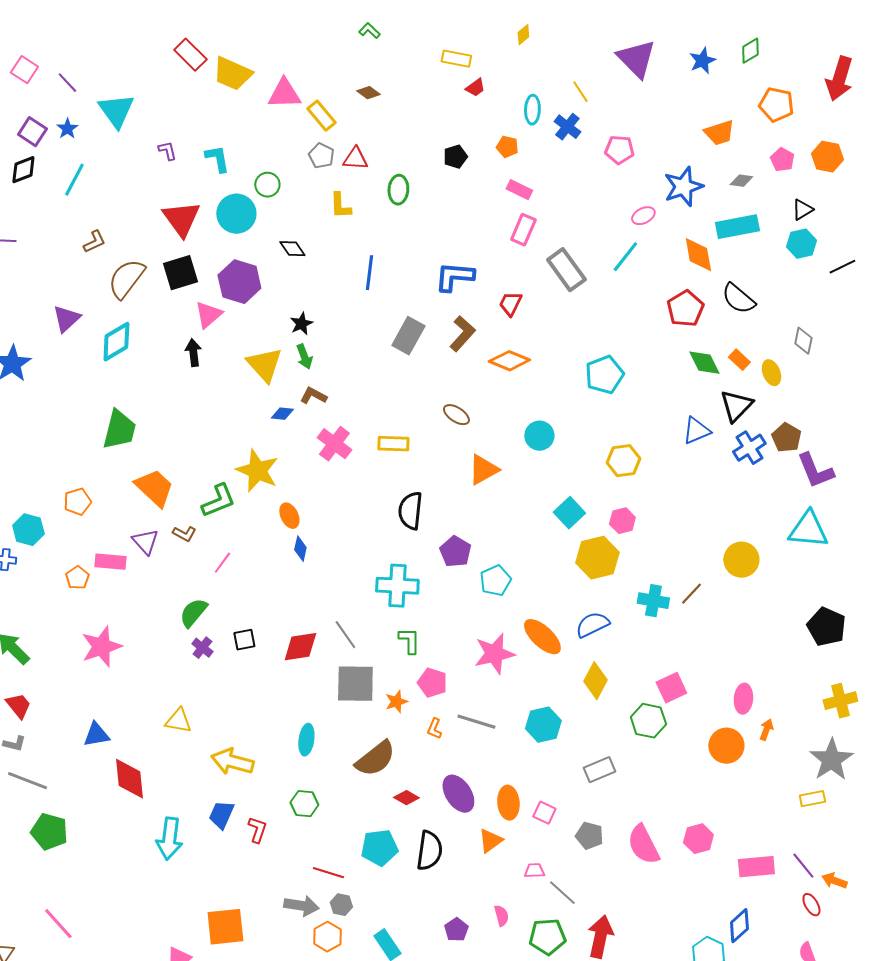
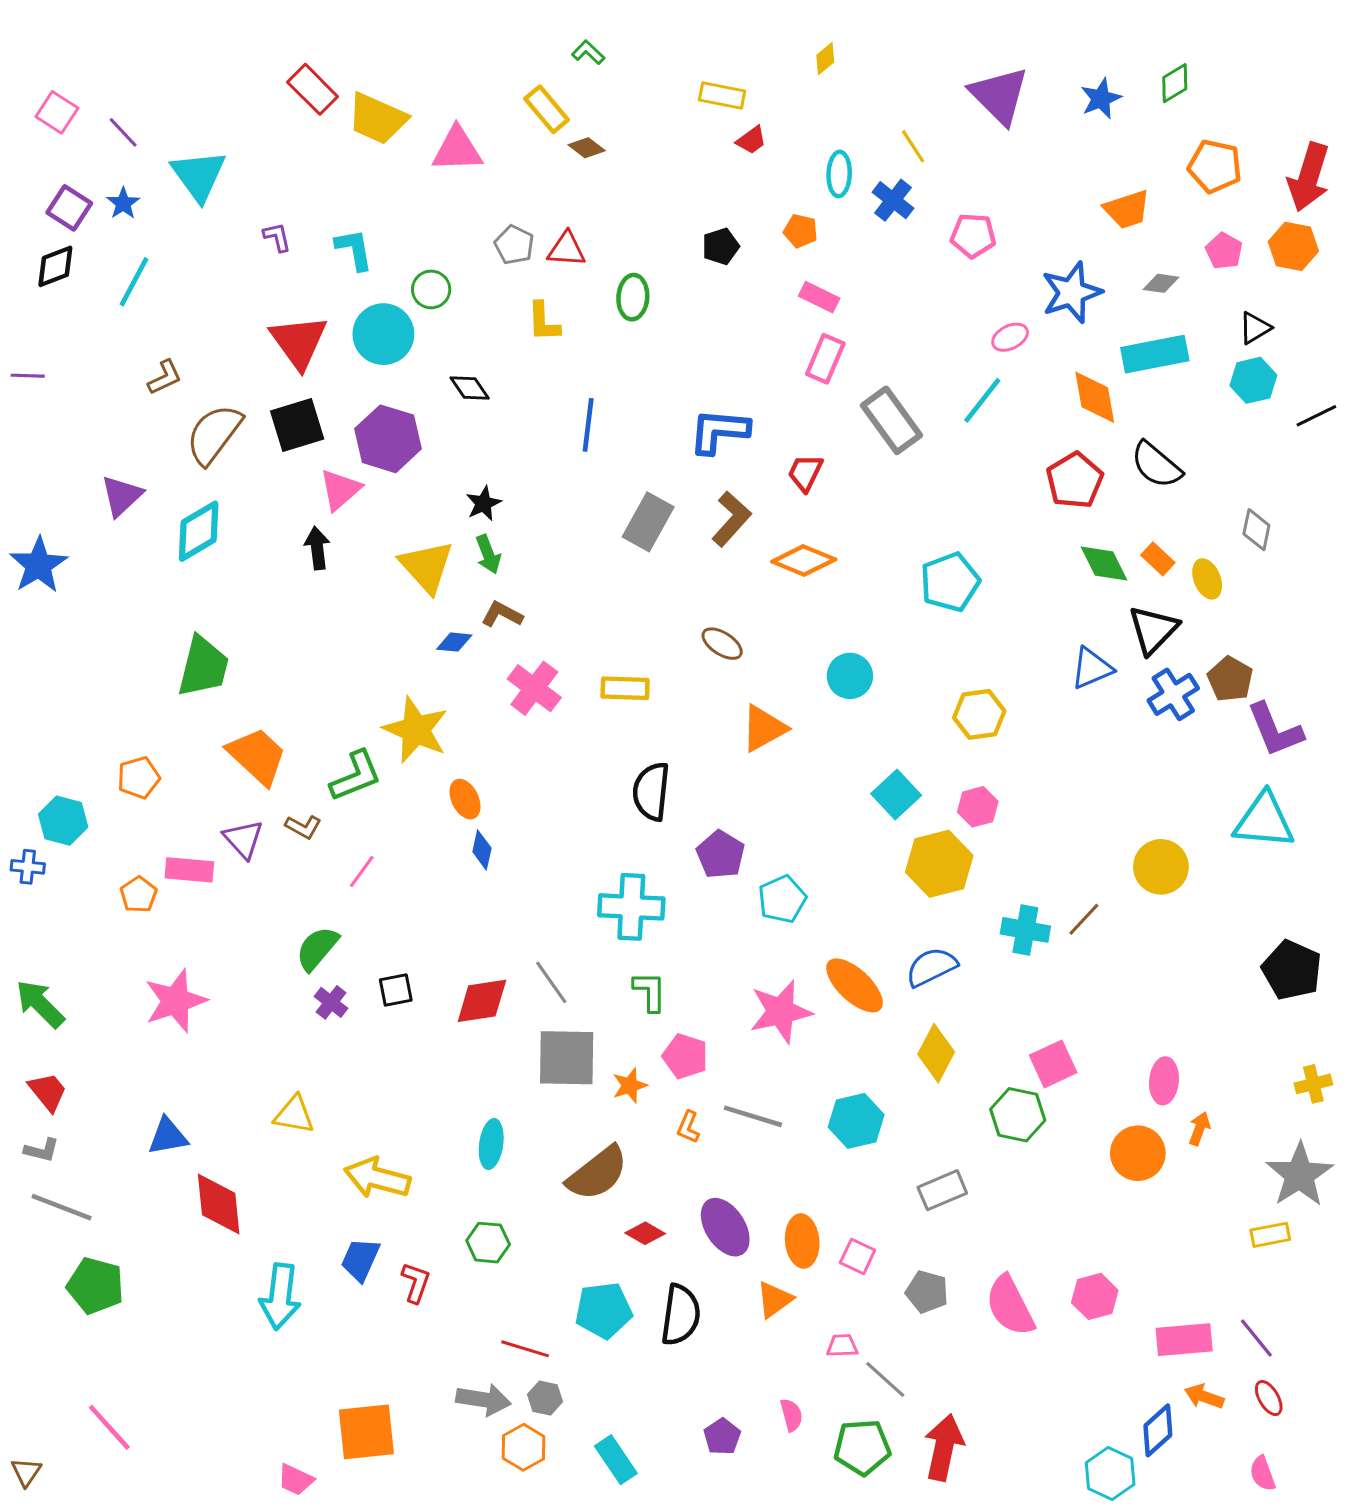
red arrow: (839, 79) -> (1309, 177), moved
yellow rectangle: (321, 116) -> (547, 109), moved
yellow cross: (840, 701) -> (1313, 1084), size x0.7
orange arrow: (834, 881) -> (1204, 1397), moved

